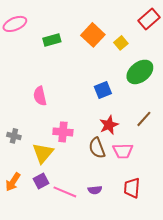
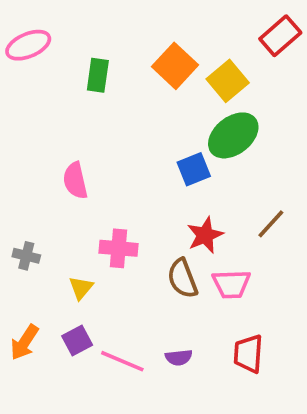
green rectangle: (52, 40) -> (98, 75), turned -66
yellow square: (121, 43) -> (228, 81), size x1.5
green ellipse: (140, 72) -> (233, 135), moved
yellow triangle: (43, 153) -> (81, 288), size x0.6

